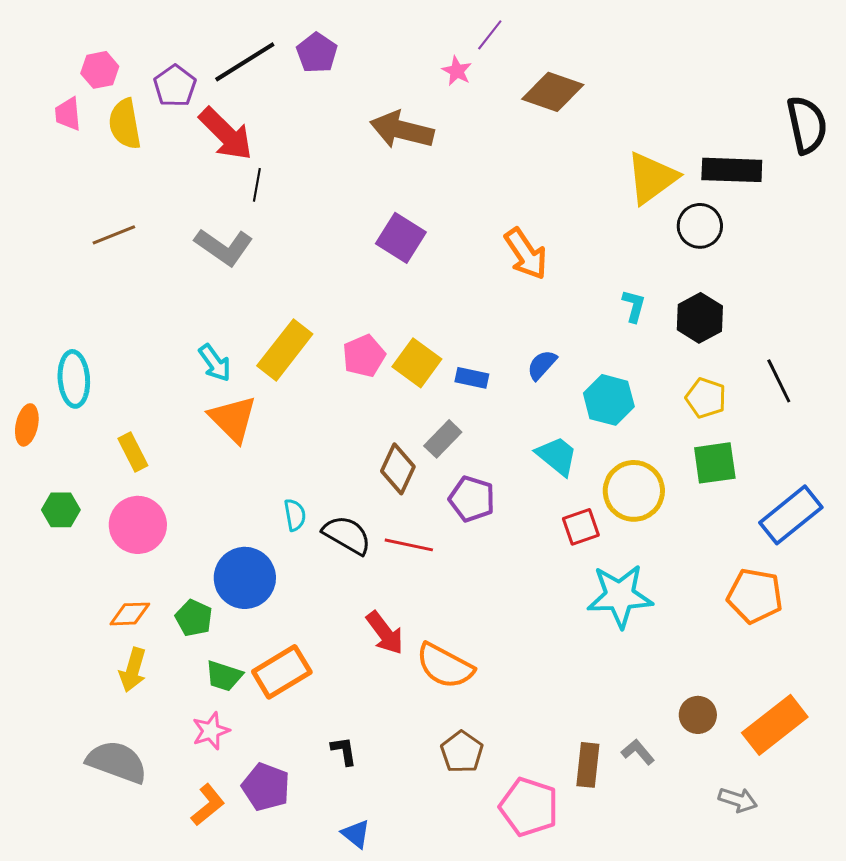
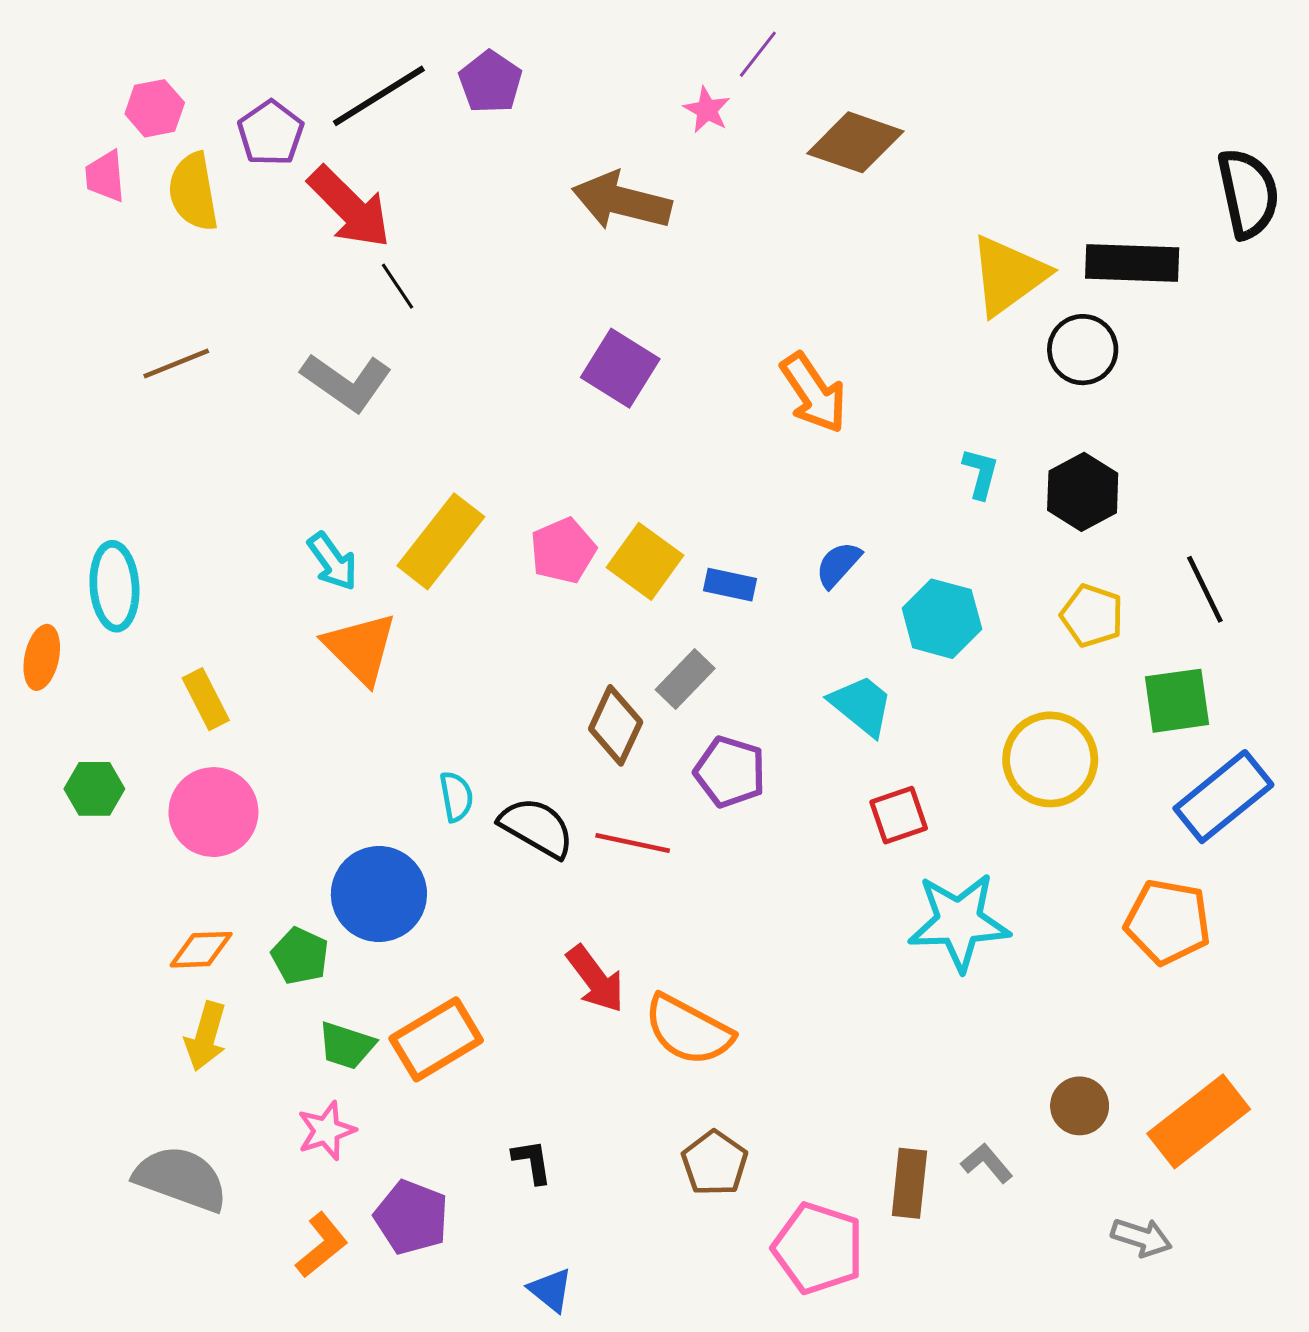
black line: (257, 185) -> (398, 286), turned -44
green square: (715, 463) -> (1177, 701), moved
yellow circle: (634, 491) -> (1050, 759), moved

